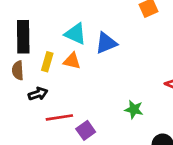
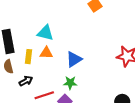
blue triangle: (106, 43) -> (74, 59), moved
green star: (134, 109) -> (70, 83), moved

